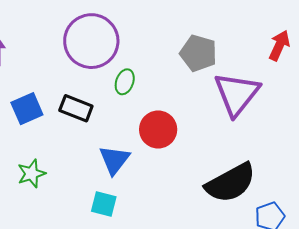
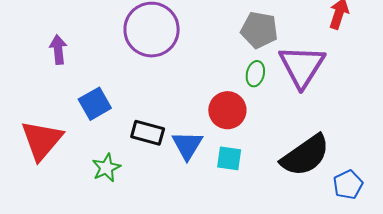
green ellipse: (125, 82) -> (255, 74), moved
black rectangle: (76, 108) -> (148, 133), moved
cyan square: (104, 204) -> (229, 158), moved

